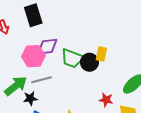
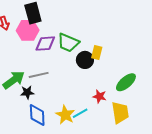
pink hexagon: (33, 56) -> (28, 30), moved
green trapezoid: (72, 58) -> (68, 43), moved

